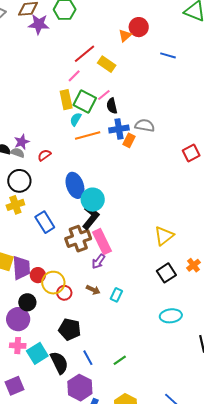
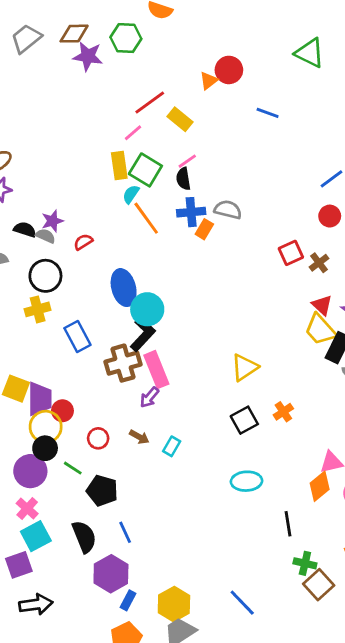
pink line: (104, 95) -> (187, 161), moved
orange line: (88, 135) -> (146, 218), turned 65
yellow circle: (53, 283) -> (46, 427), moved
pink cross: (18, 346) -> (27, 508), turned 35
cyan square: (37, 353) -> (36, 536), moved
green line: (120, 360) -> (73, 468), moved, turned 64

